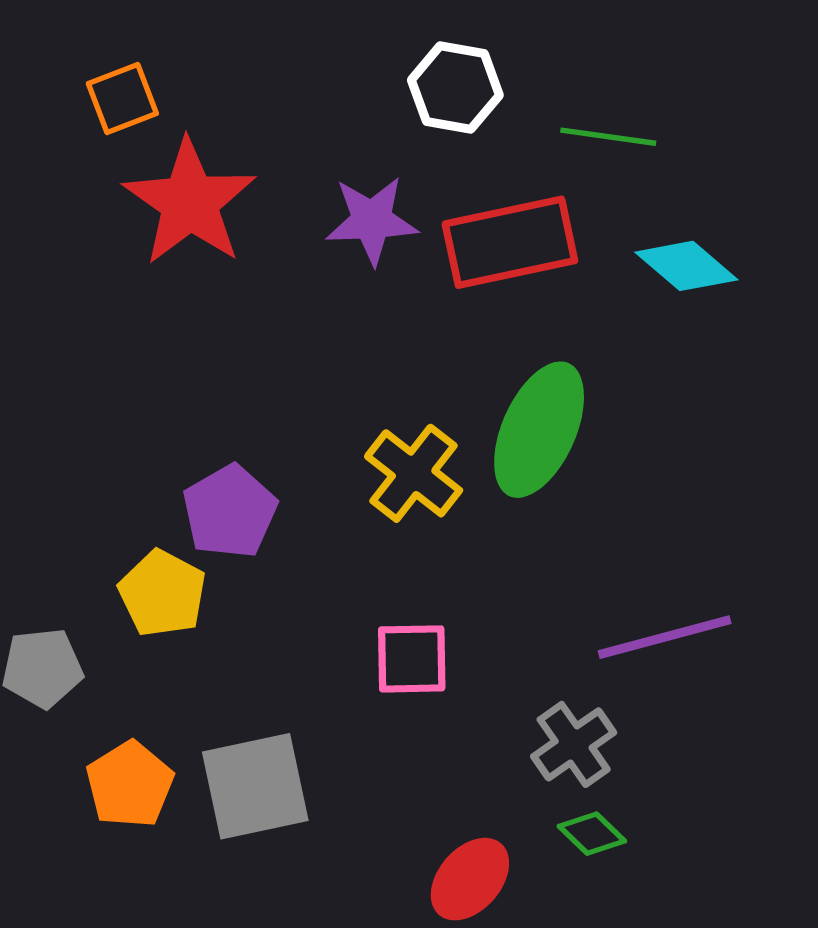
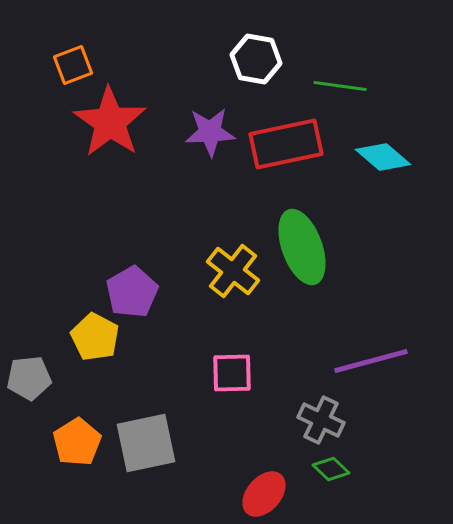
green ellipse: (539, 430) -> (302, 247), turned -44
gray cross: (574, 744) -> (321, 420), turned -30

